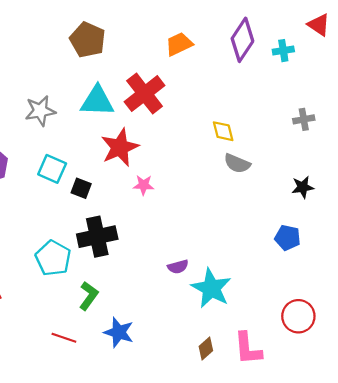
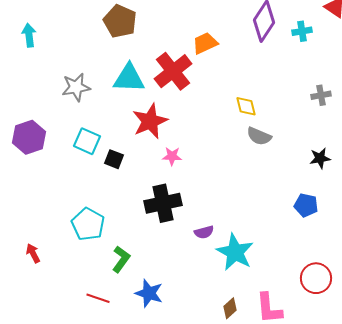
orange trapezoid: (179, 44) -> (205, 43), moved
black cross: (97, 237) -> (163, 203), moved

